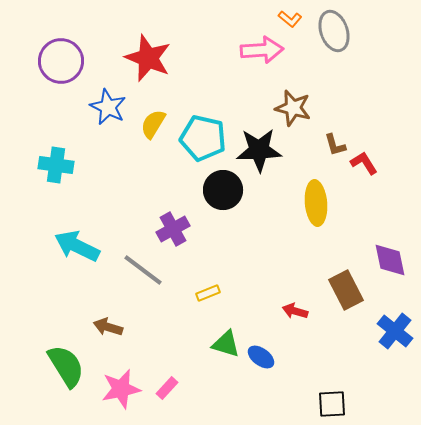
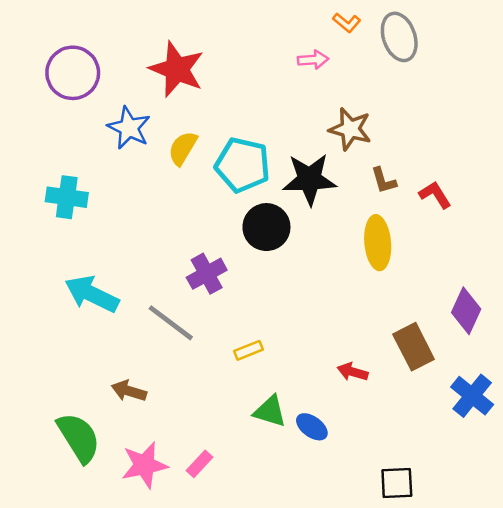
pink arrow: (262, 50) -> (313, 60), size x0.6
brown L-shape: (335, 145) -> (384, 180), moved
purple diamond: (390, 260) -> (466, 311), turned 36

